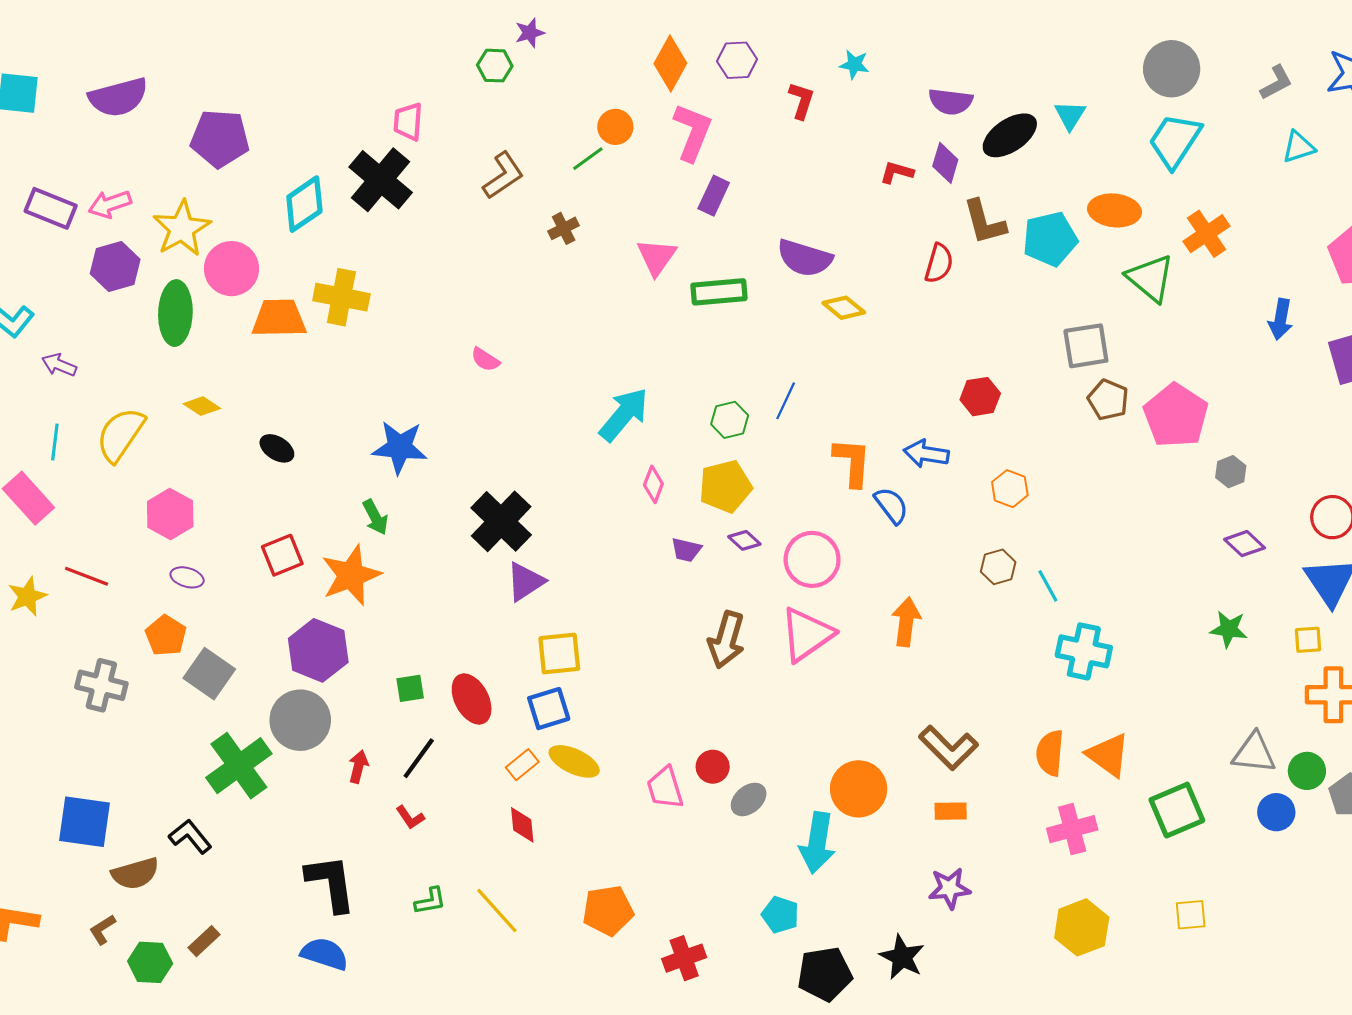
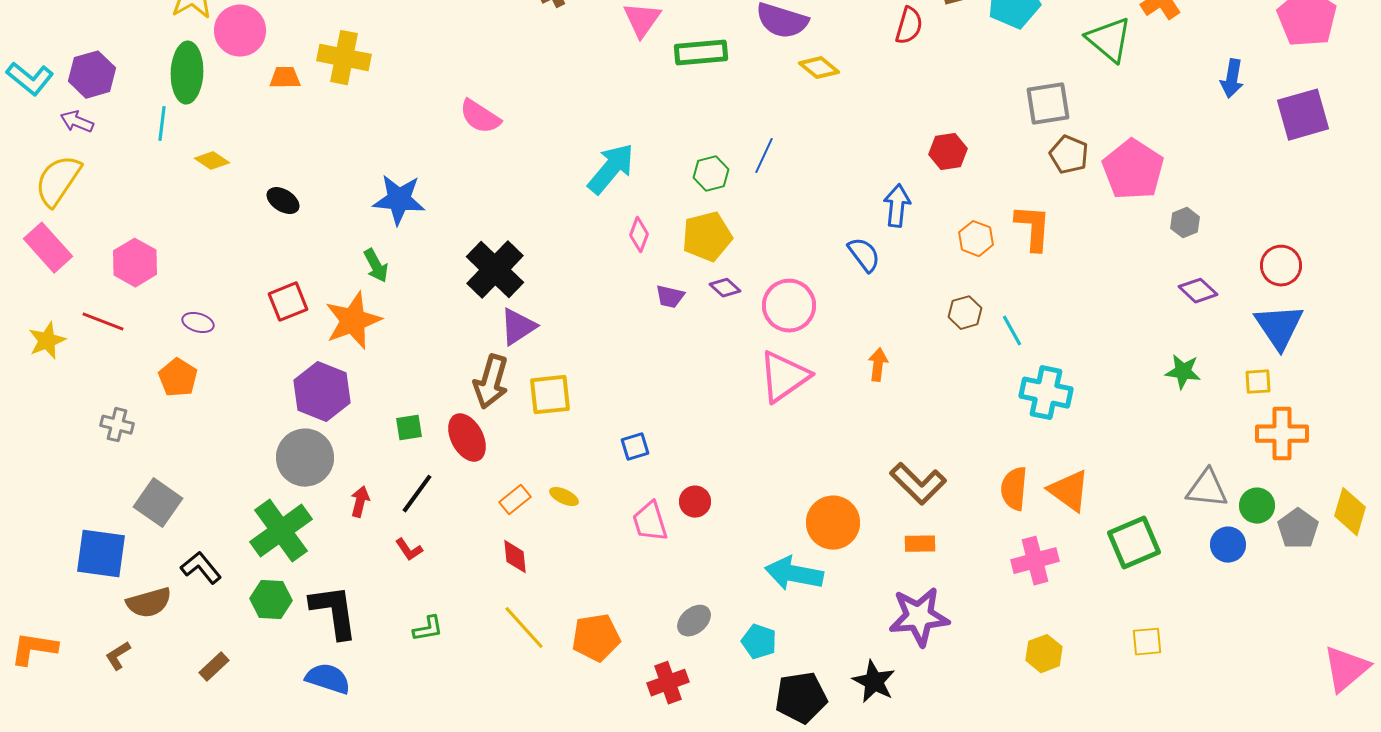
purple hexagon: (115, 266) -> (92, 75), moved
orange trapezoid: (279, 318) -> (285, 78), size x0.6
pink semicircle: (485, 360) -> (480, 117), size x1.5
yellow semicircle: (120, 435) -> (58, 181), moved
cyan line: (55, 442) -> (162, 124), moved
blue arrow: (926, 454) -> (897, 206), turned 87
orange L-shape: (852, 462) -> (1033, 228), moved
pink hexagon: (170, 514) -> (135, 263), moved
orange arrow: (906, 622) -> (878, 365), size x0.7
brown arrow: (726, 640) -> (491, 382), moved
gray square: (209, 674) -> (158, 503), moved
gray cross: (101, 685) -> (117, 425), size x0.7
blue square: (549, 709) -> (635, 447), moved, size x0.7
yellow ellipse: (574, 761) -> (564, 497), size x0.6
green cross: (239, 766) -> (281, 531), moved
gray ellipse: (749, 799) -> (694, 621), moved
cyan arrow: (817, 843) -> (794, 574), turned 92
purple star: (950, 888) -> (919, 617), size x1.5
yellow line: (497, 911) -> (524, 628), moved
yellow hexagon: (1082, 927) -> (1044, 654), size x0.7
green hexagon: (150, 962) -> (271, 600), moved

